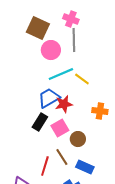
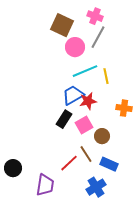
gray line: (74, 40) -> (98, 37), turned 30
yellow line: (82, 79) -> (106, 76), turned 42
red line: (45, 166) -> (69, 163), turned 30

